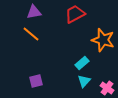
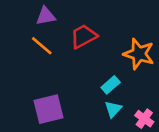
red trapezoid: (75, 14) -> (84, 36), moved
purple square: (36, 81) -> (48, 109), size x1.6

